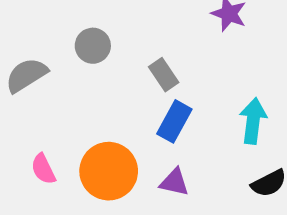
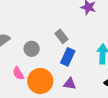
gray circle: (93, 46) -> (32, 49), moved
pink semicircle: (43, 169) -> (18, 73), moved

